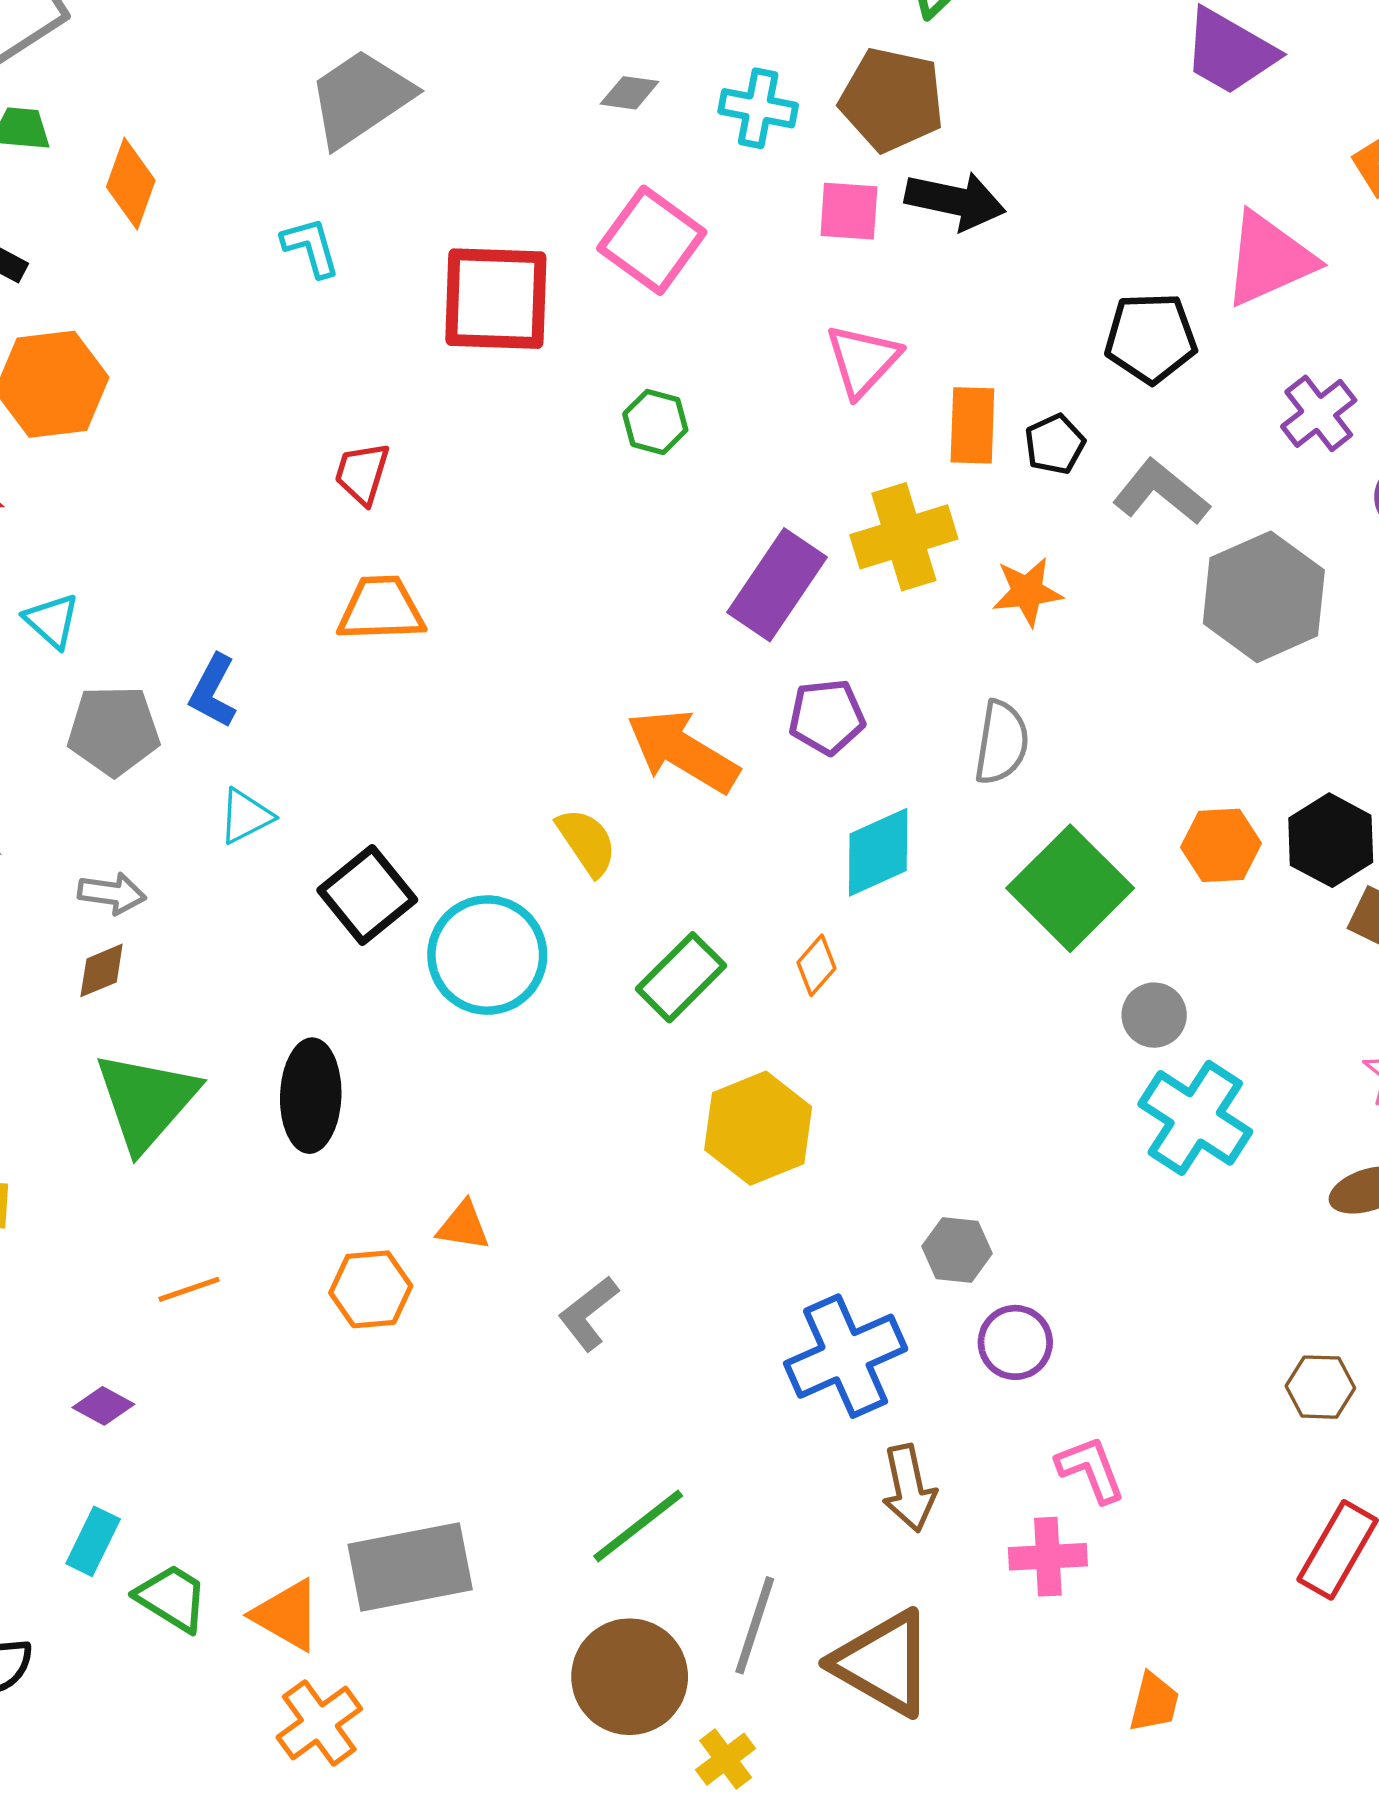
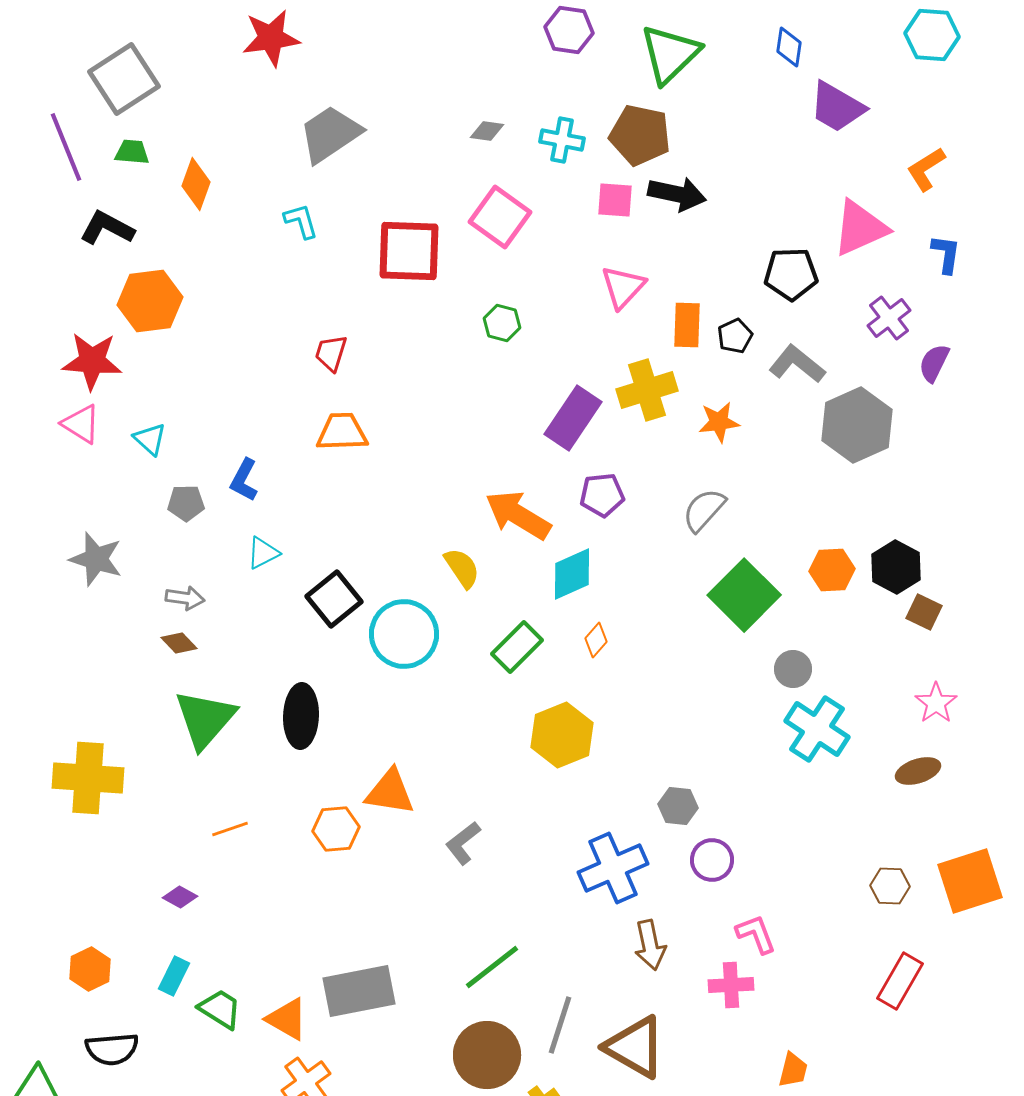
gray pentagon: (114, 730) -> (186, 503), size x0.7
gray semicircle: (1002, 742) -> (704, 510), turned -147
cyan diamond: (878, 852) -> (572, 574), moved
brown diamond: (102, 970) -> (179, 643), turned 69
orange triangle: (463, 1226) -> (390, 792), size x1.6

